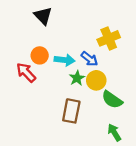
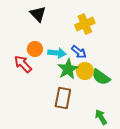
yellow cross: (109, 38) -> (85, 24), moved
green star: (77, 78) -> (68, 69), size x1.5
green semicircle: (112, 100) -> (101, 77), moved

